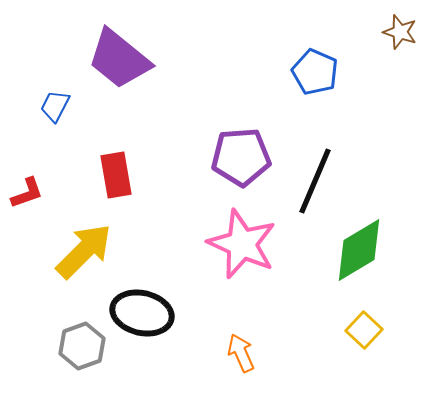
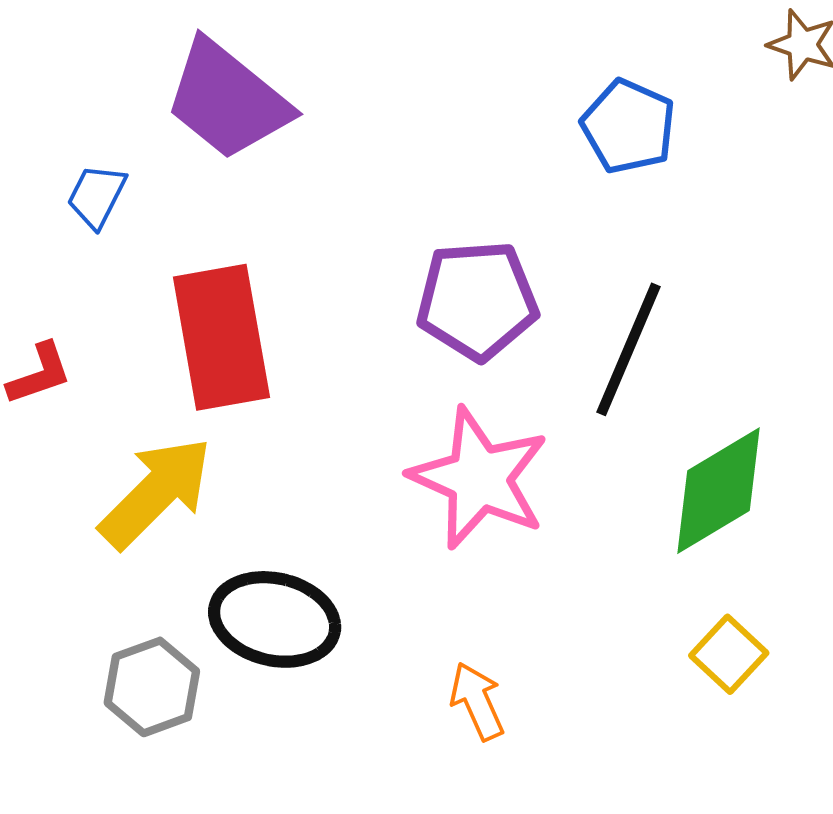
red rectangle: (116, 175) -> (221, 337), size x1.5

